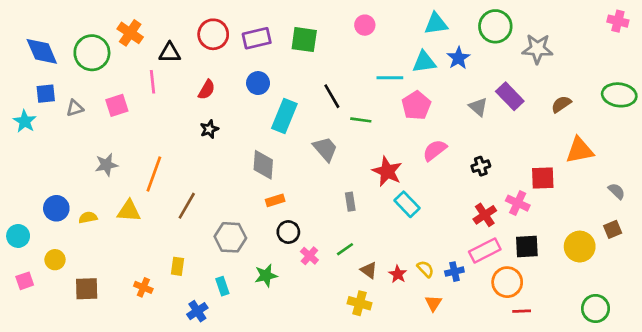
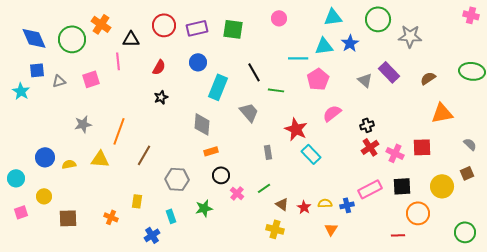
red square: (543, 178) -> (422, 147), moved
red cross: (485, 215) -> (370, 147), moved
yellow semicircle: (425, 269) -> (325, 203), turned -48
orange circle: (507, 282) -> (418, 213), moved
green circle: (595, 308) -> (465, 232), moved

